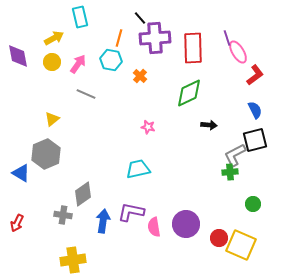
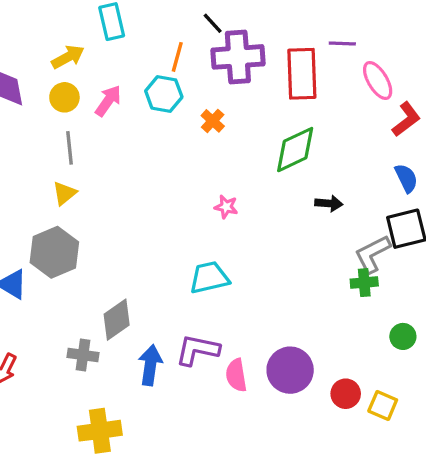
purple line: (227, 38) -> (342, 43), moved, turned -70
gray line: (86, 94) -> (70, 148), moved, turned 60
yellow square: (241, 245) -> (383, 405), size x0.6

